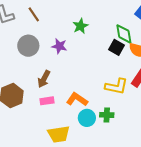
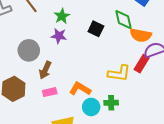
green star: (80, 26) -> (62, 16), moved
gray circle: (28, 46) -> (29, 50), moved
black square: (116, 47) -> (96, 29), moved

